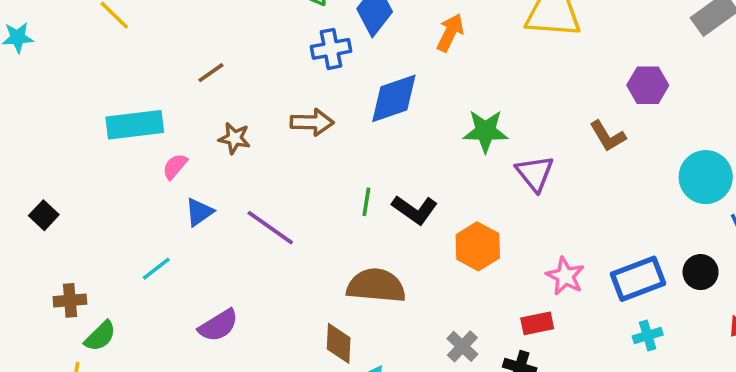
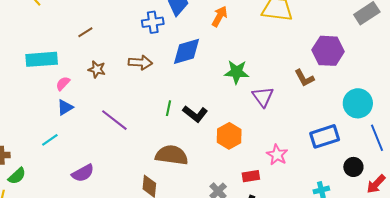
purple hexagon: (648, 85) -> (328, 51), size x1.4
blue triangle: (199, 212) -> (65, 107), moved
black circle: (701, 272) -> (353, 167), moved
blue rectangle: (638, 279) -> (325, 136), moved
red rectangle: (537, 323) -> (251, 176), moved

